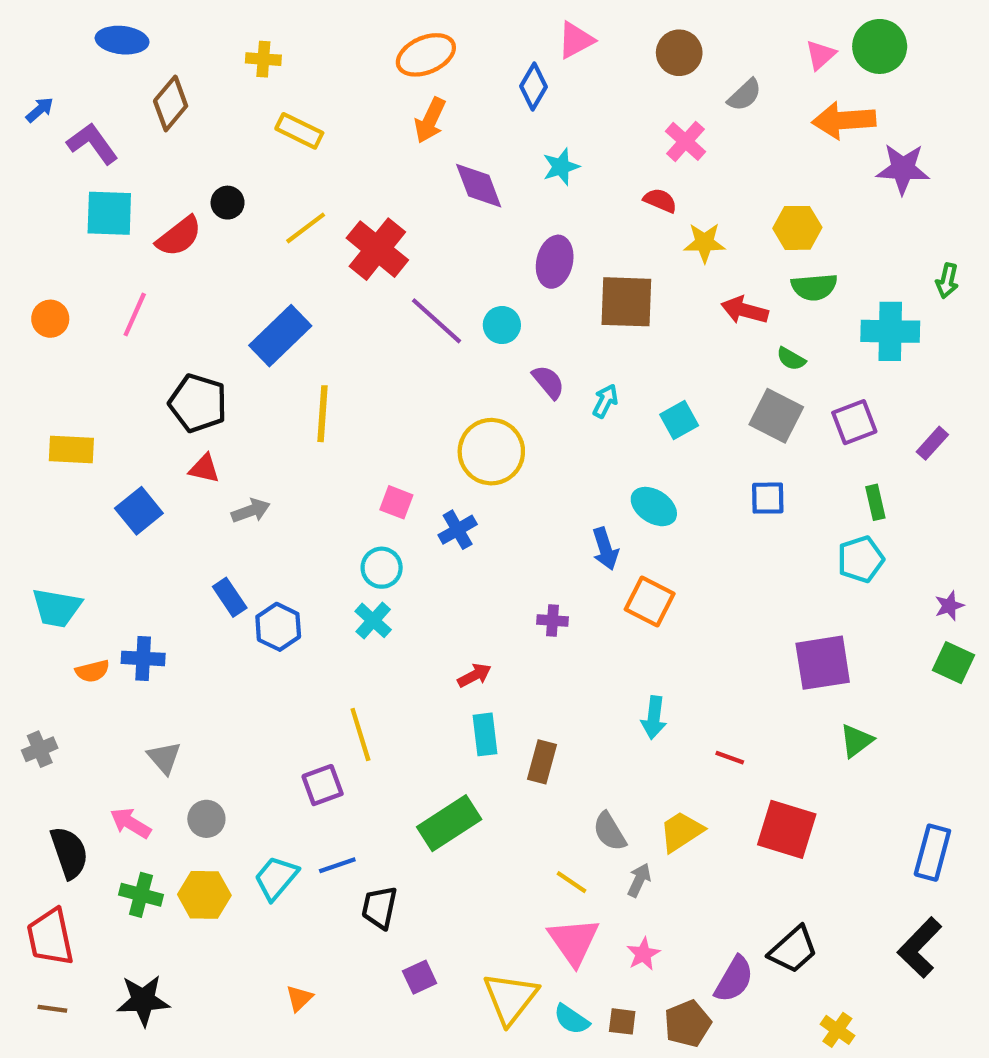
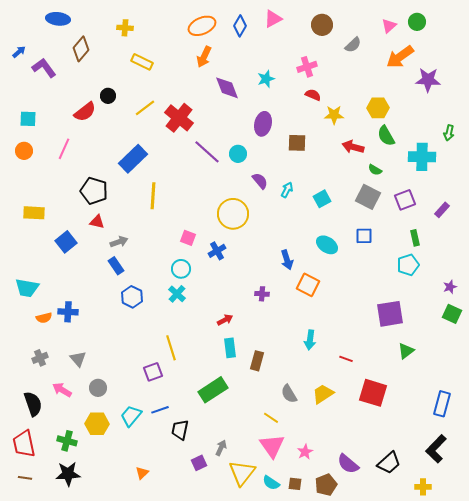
green circle: (880, 46) -> (417, 22), size x0.7
blue diamond: (534, 87) -> (240, 26), moved
orange arrow: (844, 120) -> (400, 57), turned -32
pink cross: (685, 141) -> (307, 67), moved, turned 30
cyan square: (109, 213) -> (28, 119), moved, size x0.7
green semicircle: (814, 287) -> (386, 136), turned 65
brown square: (626, 302) -> (297, 143), size x0.7
cyan ellipse: (654, 507) -> (327, 245), moved
blue rectangle: (230, 597) -> (116, 266), moved
gray cross: (40, 749) -> (40, 358), moved
gray arrow: (639, 880) -> (221, 448), moved
green cross: (141, 895) -> (67, 441), moved
black trapezoid: (793, 950) -> (389, 463), moved
purple semicircle: (734, 979) -> (348, 464), turned 100
yellow cross: (837, 1030) -> (423, 487), moved, turned -35

